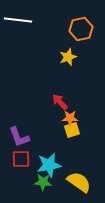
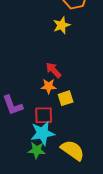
orange star: (70, 118) -> (49, 86), moved
red square: (21, 159) -> (44, 115), moved

